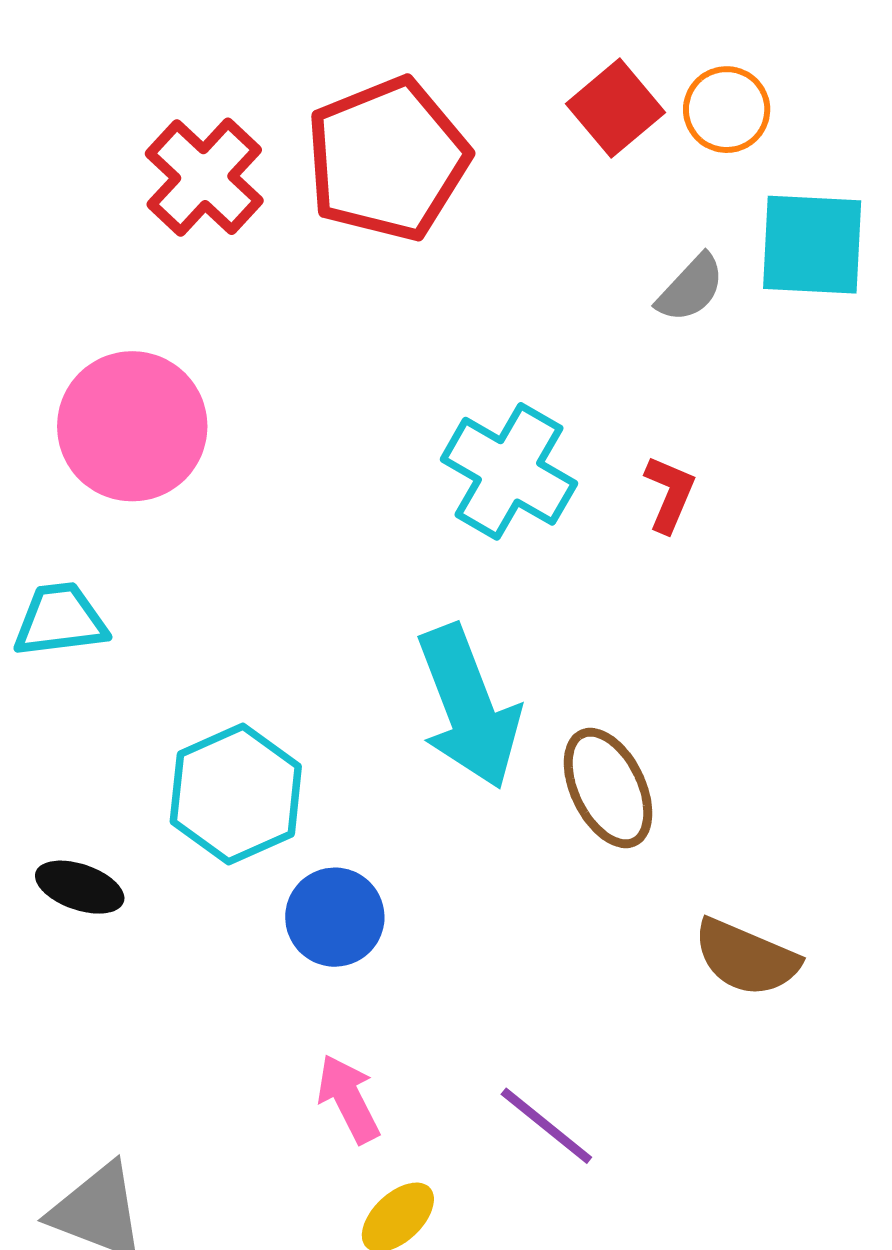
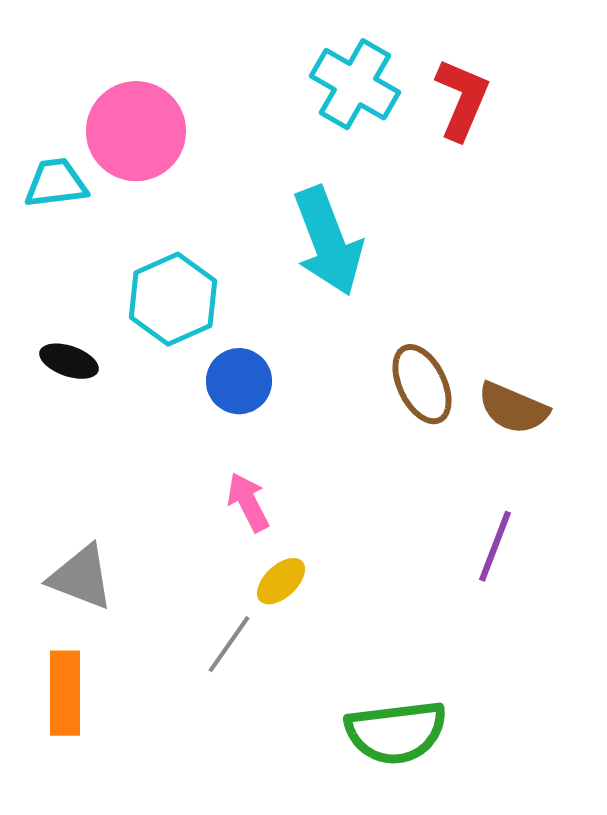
pink circle: (132, 426) -> (136, 131), moved
red L-shape: (670, 494) -> (462, 99), size x1.6
brown ellipse: (608, 788) -> (422, 384), moved
purple line: (546, 1126) -> (495, 546), moved, turned 72

